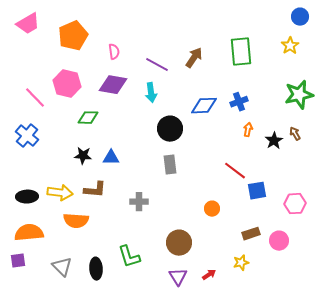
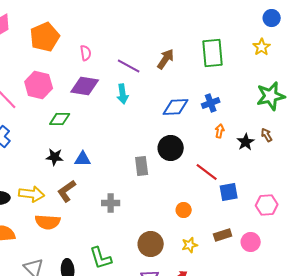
black circle: (170, 129) -> (171, 148), moved
brown L-shape: (95, 190) -> (67, 191), turned 140
yellow star: (241, 263) -> (190, 245), moved

